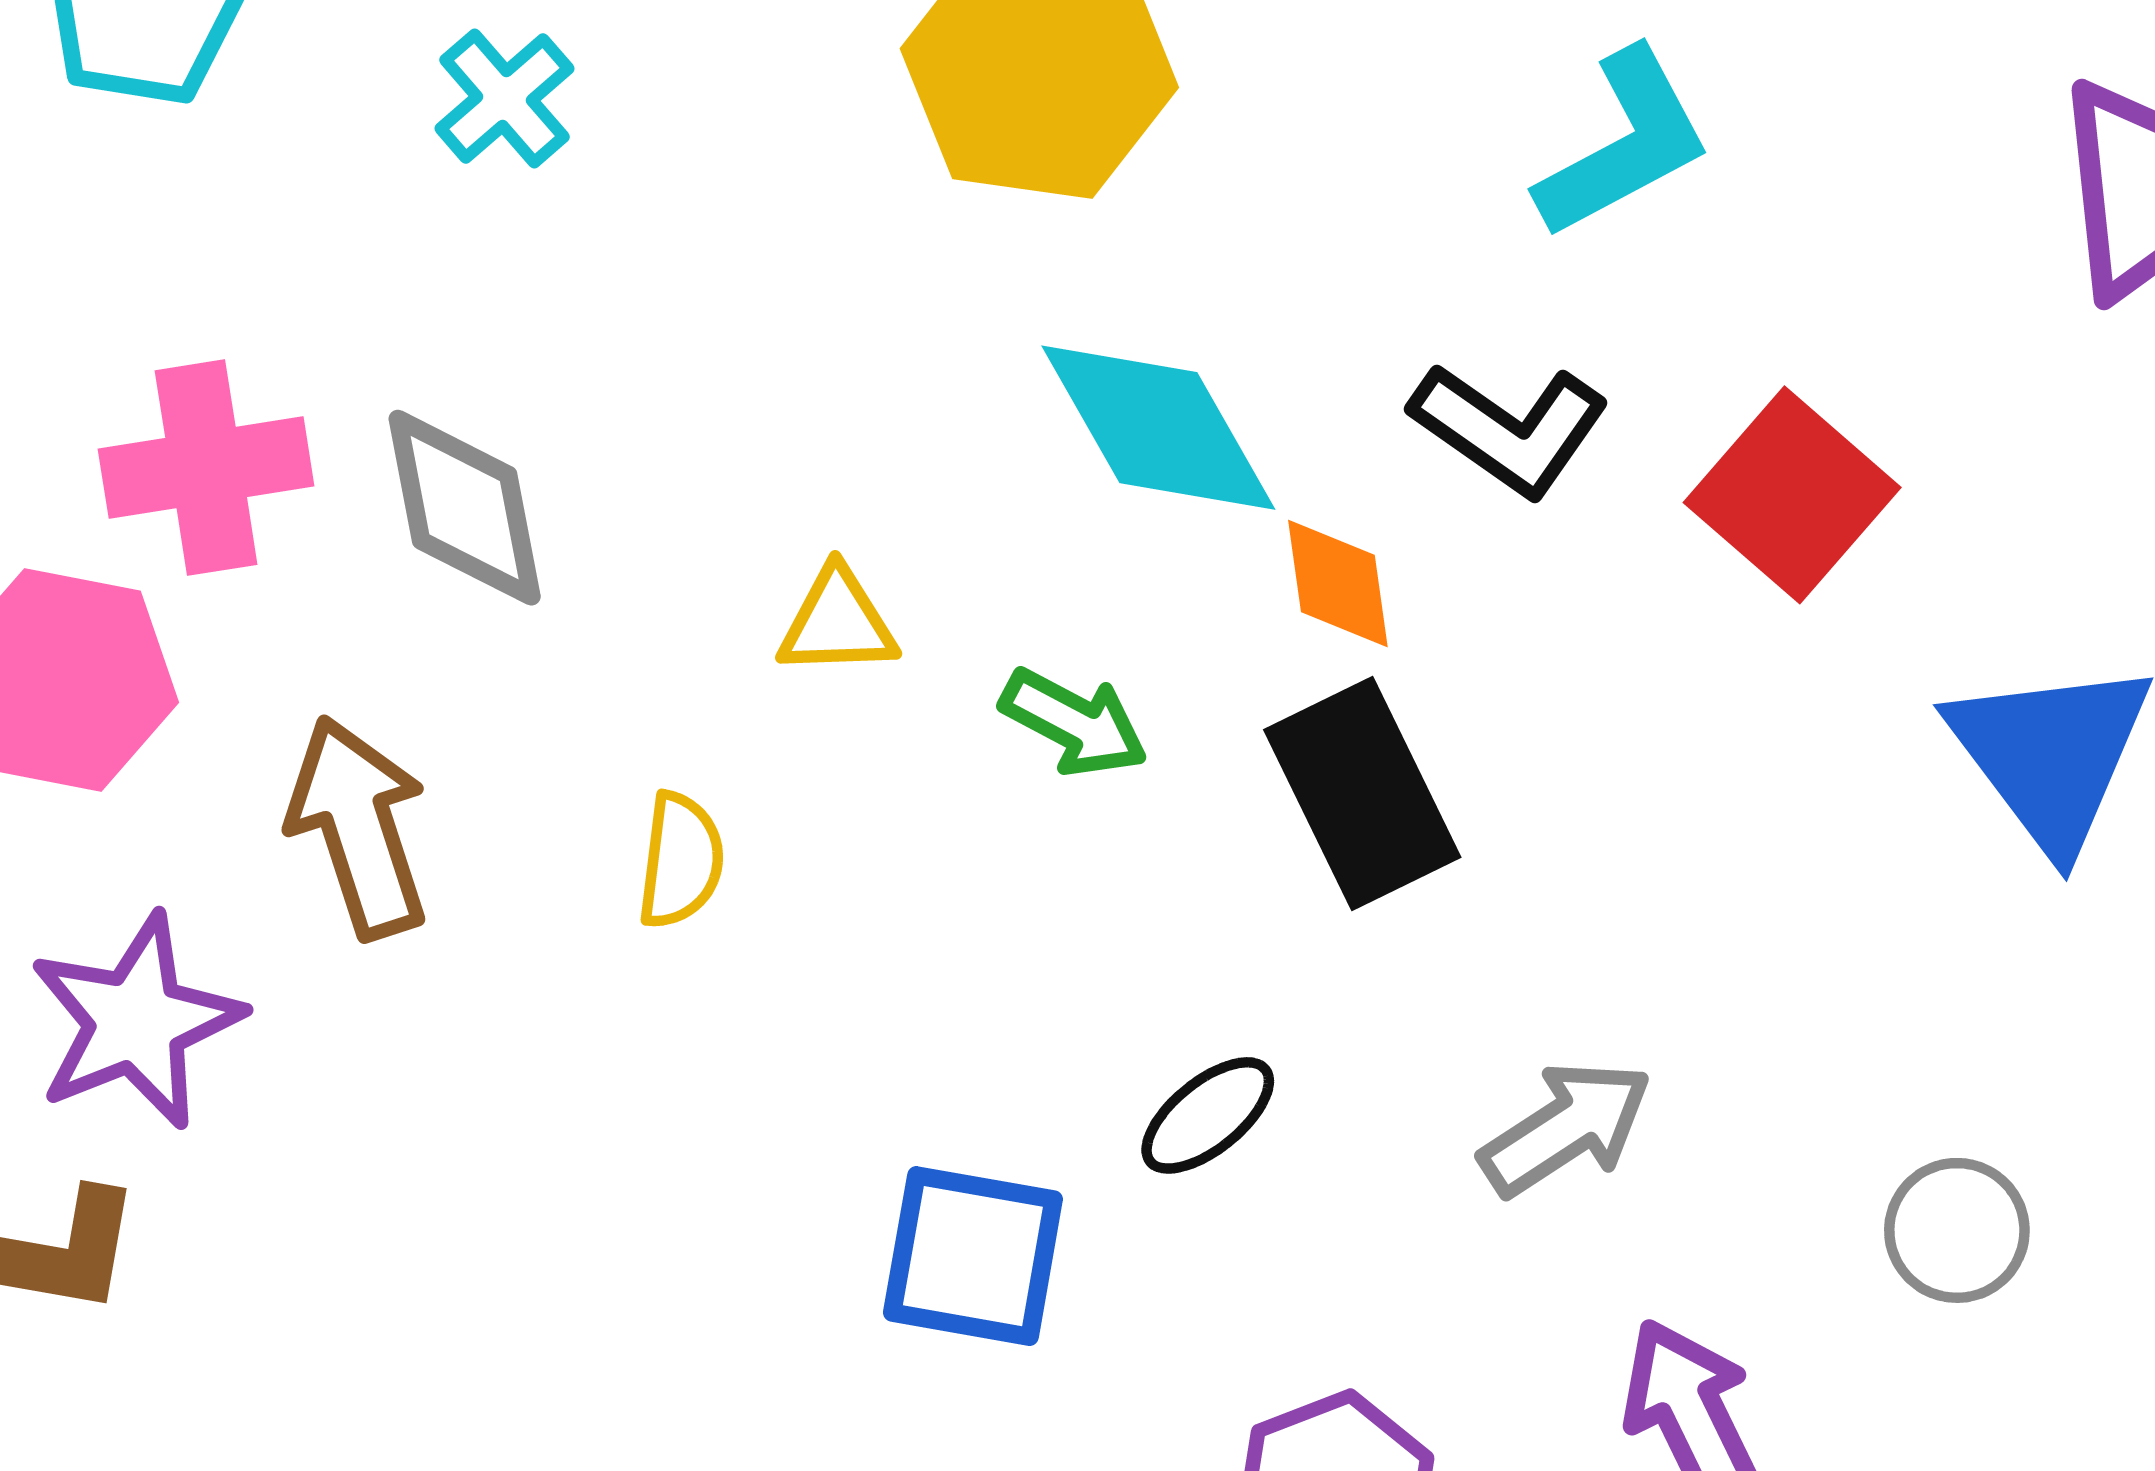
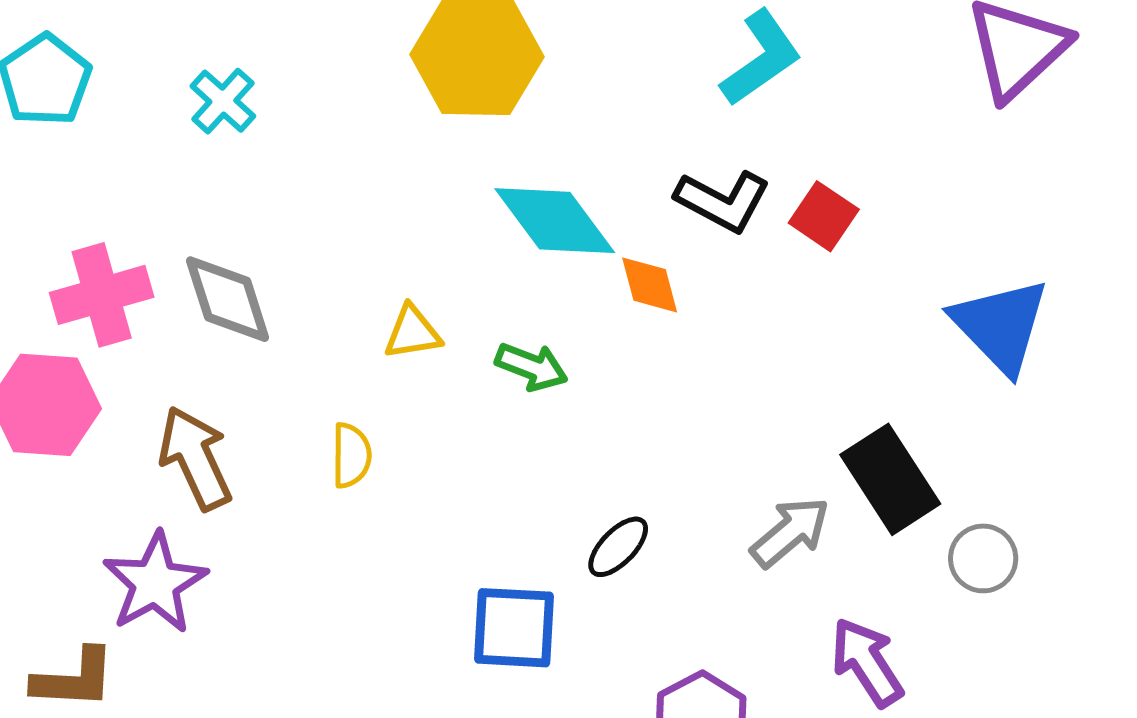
red square: (1792, 495) -> (824, 216), moved, size x0.7
black rectangle: (1362, 794) -> (890, 479), moved
purple star: (136, 1022) -> (155, 583), moved

